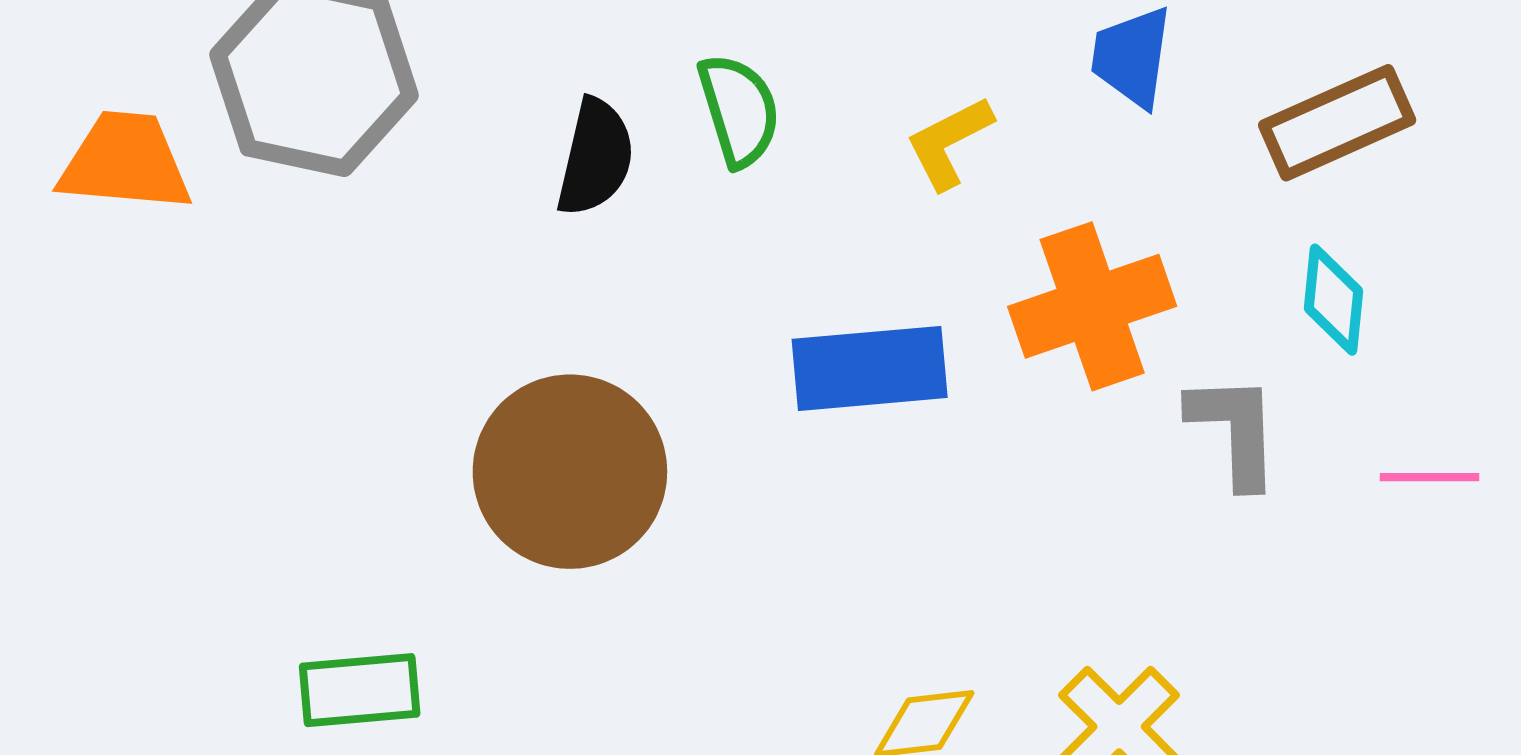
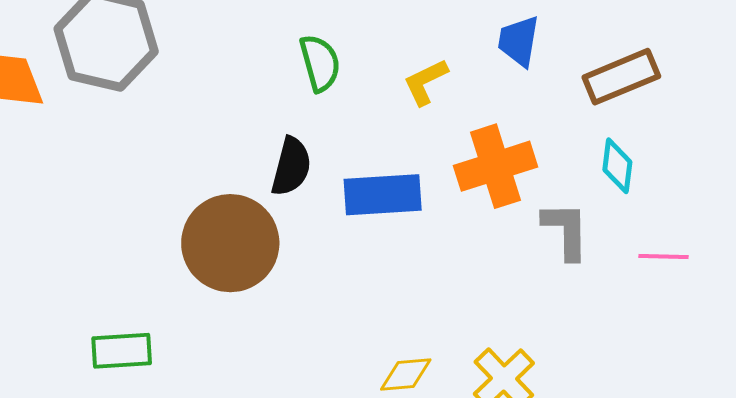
black semicircle: (595, 157) -> (291, 166), moved

